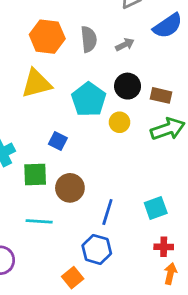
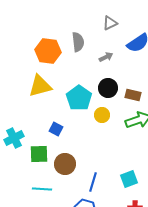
gray semicircle: (89, 39) -> (78, 42), moved

